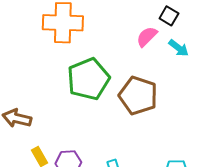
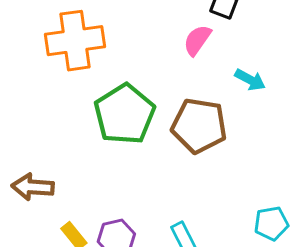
cyan arrow: (179, 48) -> (250, 80), moved

